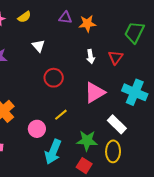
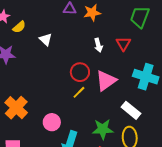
yellow semicircle: (24, 17) -> (19, 27), moved
red circle: (54, 78) -> (80, 72), moved
yellow line: (61, 115) -> (79, 92), moved

